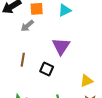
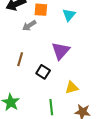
cyan triangle: (65, 10) -> (69, 15), turned -32
yellow triangle: (86, 81) -> (72, 88), moved

